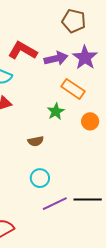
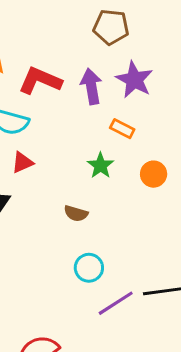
purple arrow: (56, 58) -> (91, 86), turned -80
orange rectangle: (73, 89) -> (122, 129), size x0.7
brown semicircle: (36, 141) -> (76, 213), turned 35

